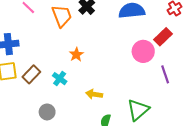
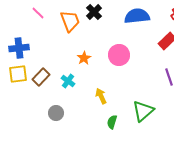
pink circle: (143, 51) -> (119, 55), moved
yellow arrow: (94, 94) -> (101, 96), turned 56

